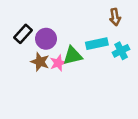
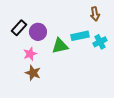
brown star: (40, 62) -> (33, 73), moved
pink star: (58, 63) -> (30, 54), moved

